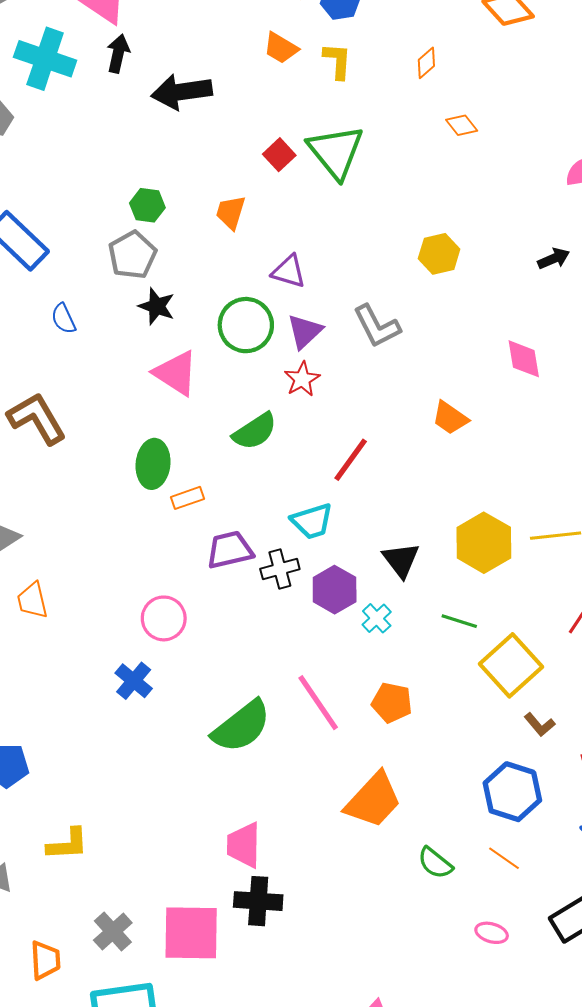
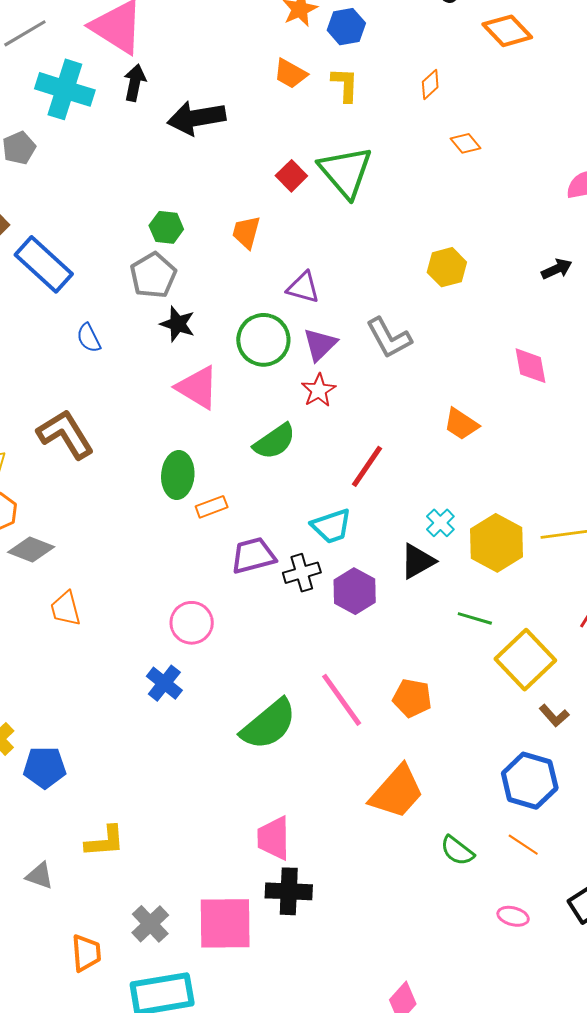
black triangle: (401, 560) -> (418, 561), turned 39
cyan cross: (377, 618) -> (440, 523), moved

